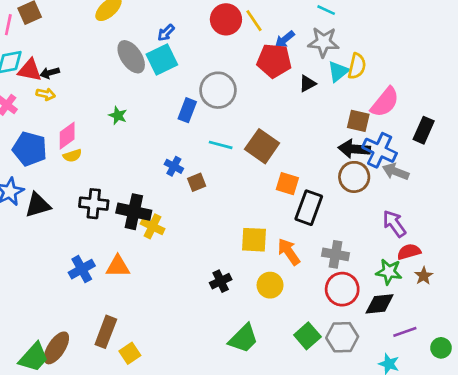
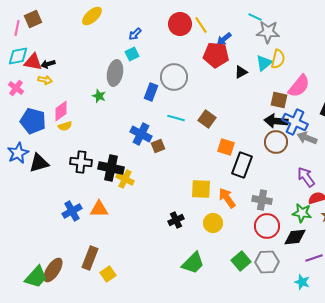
gray star: (323, 42) -> (268, 32), moved
gray ellipse: (131, 57) -> (115, 73), moved, turned 45
cyan square: (162, 59) -> (132, 54), size x0.6
brown square: (262, 146) -> (207, 119), size x0.7
blue cross: (174, 166) -> (141, 134), size x1.5

